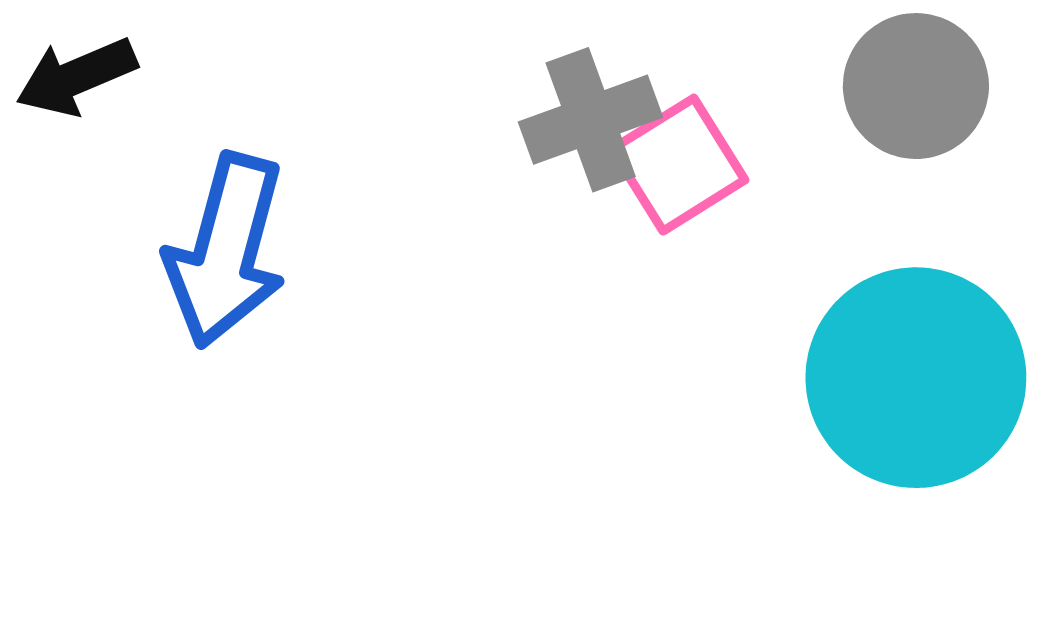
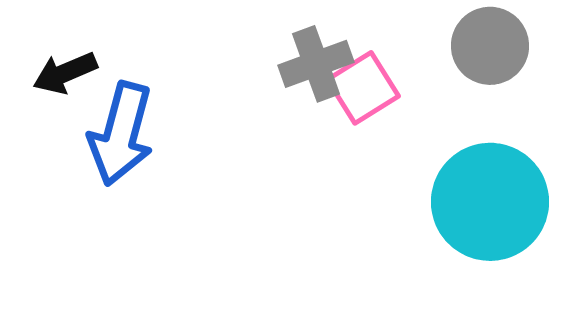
black arrow: (76, 77) -> (65, 73), moved

